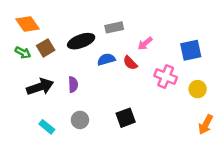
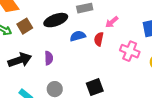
red semicircle: (130, 63) -> (99, 39), turned 56

